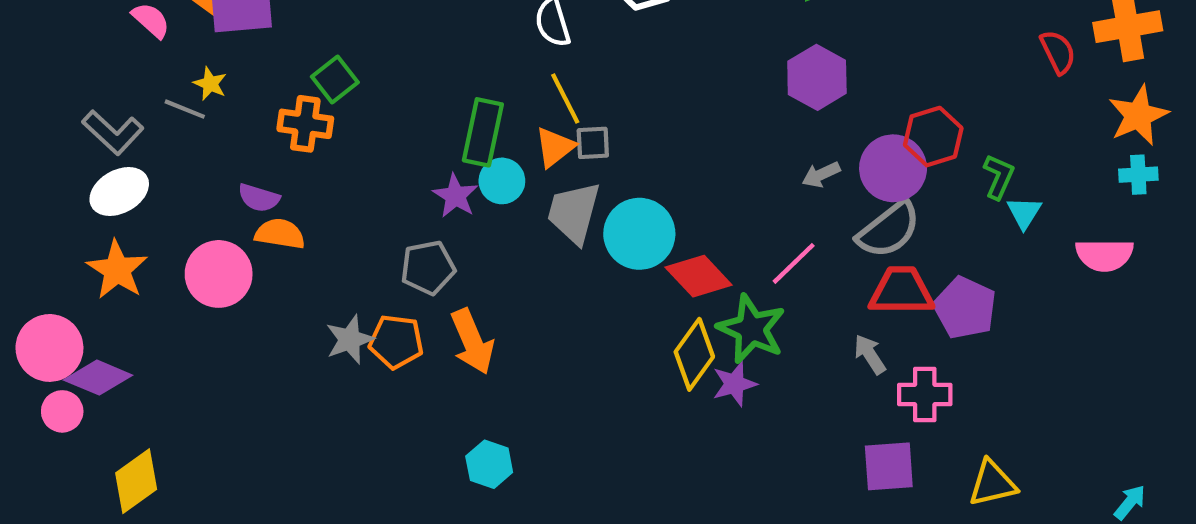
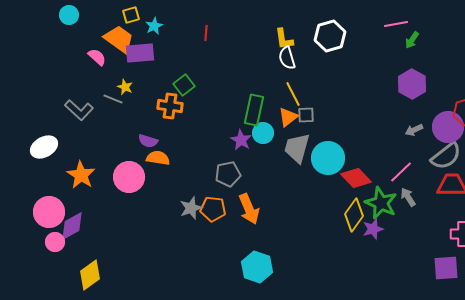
white ellipse: (119, 192) -> (44, 147), moved
gray arrow: (870, 354) -> (408, 197), moved
purple diamond: (98, 378) -> (72, 226), turned -52
cyan hexagon: (489, 464) -> (257, 267), size x1.4

